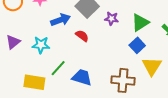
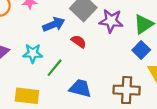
purple star: (111, 19) -> (111, 21), size x1.5
green line: (58, 68) -> (55, 68), moved

